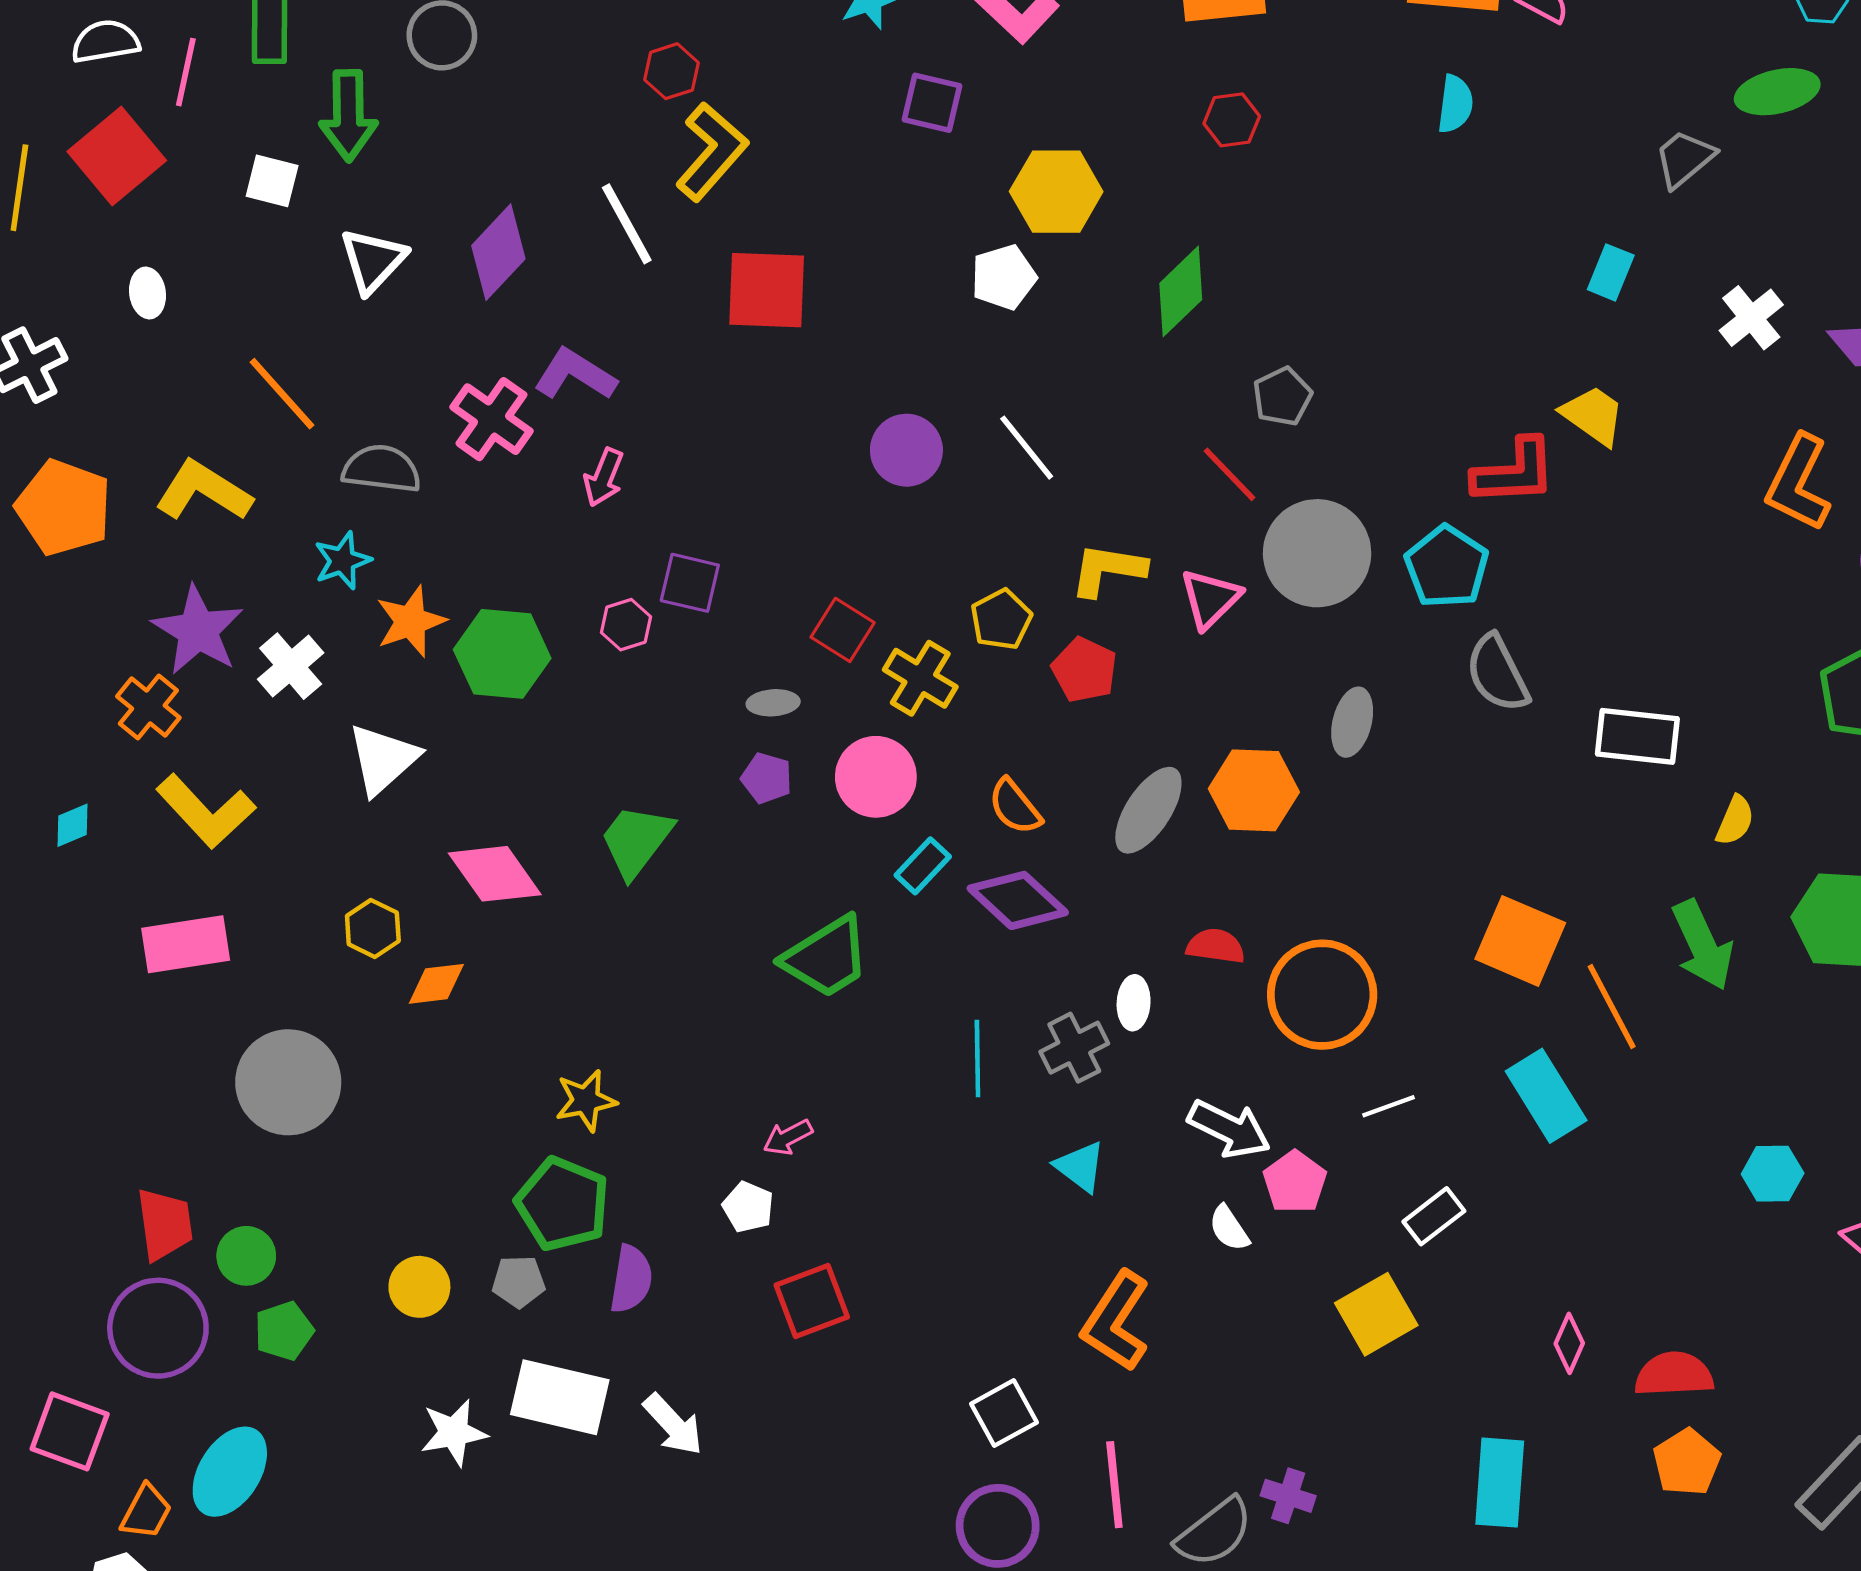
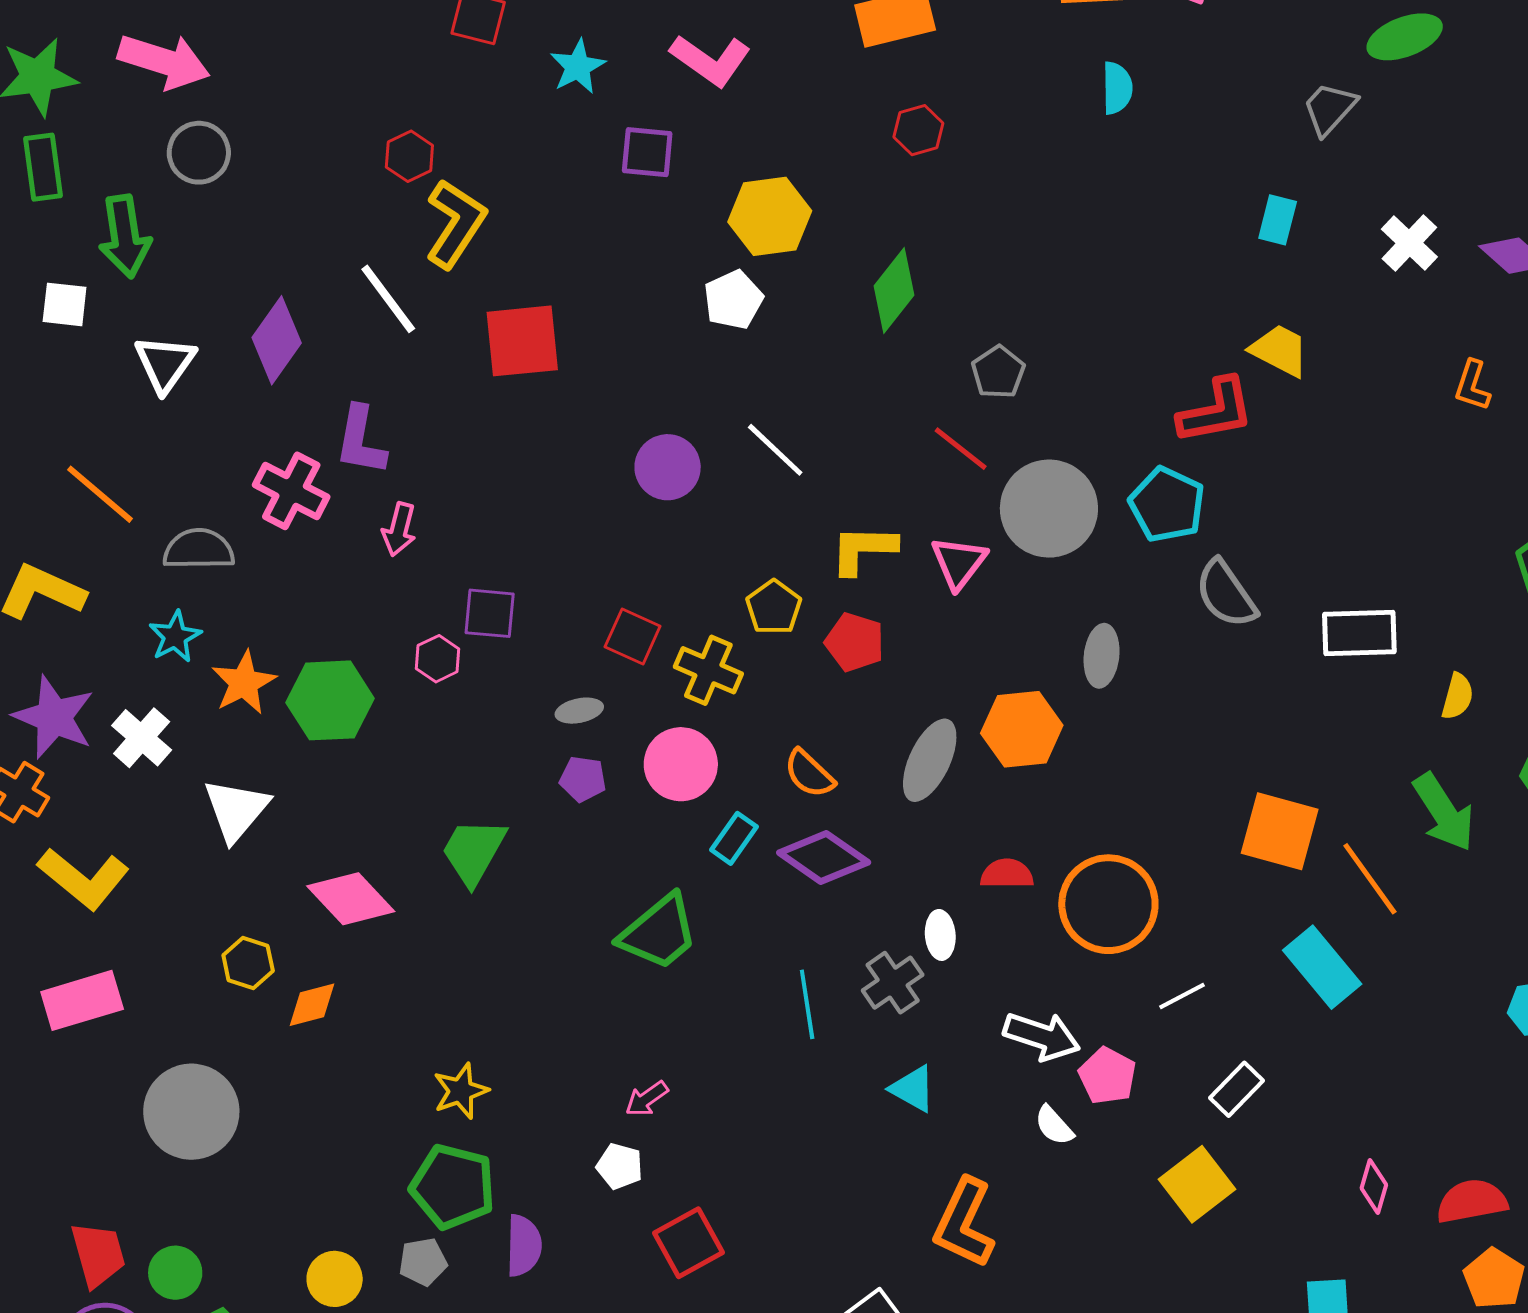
purple L-shape: (575, 374) -> (361, 441), turned -104
orange L-shape: (1798, 483) -> (1472, 385), size x0.6

